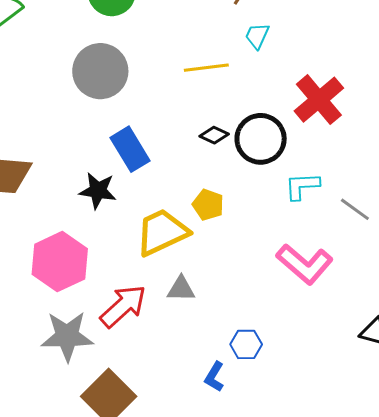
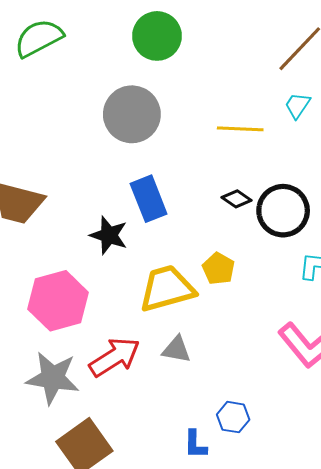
blue L-shape: (214, 377) -> (195, 444), turned -40

